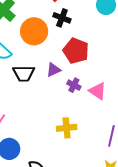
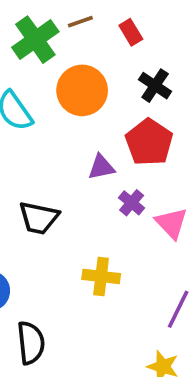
black cross: (62, 18) -> (155, 86), moved
black trapezoid: (24, 73) -> (39, 218), moved

